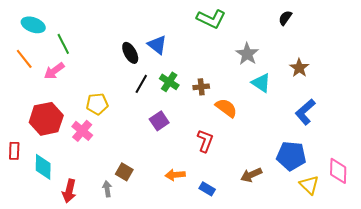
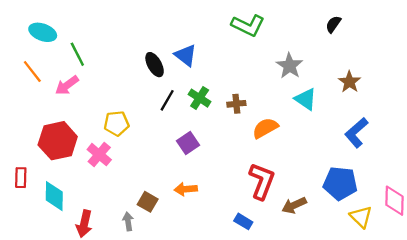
orange semicircle: (226, 108) -> (265, 128), turned -65
red L-shape: (205, 141) -> (262, 181), moved, size x1.4
orange arrow: (175, 175) -> (186, 189), moved

